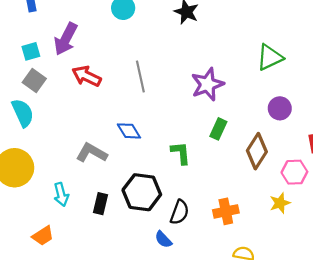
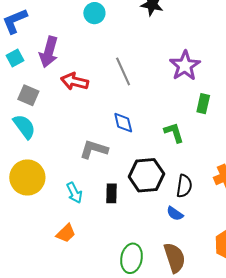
cyan square: (31, 51) -> (15, 58), moved
blue diamond: (129, 131) -> (123, 123), turned 30

